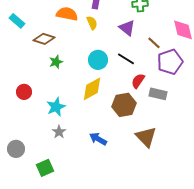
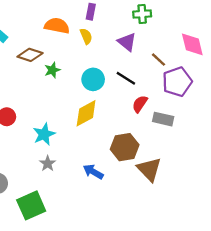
green star: (56, 62) -> (52, 70), moved
brown hexagon: (124, 105) -> (125, 147), moved
green square: (45, 168) -> (31, 205), size x1.4

